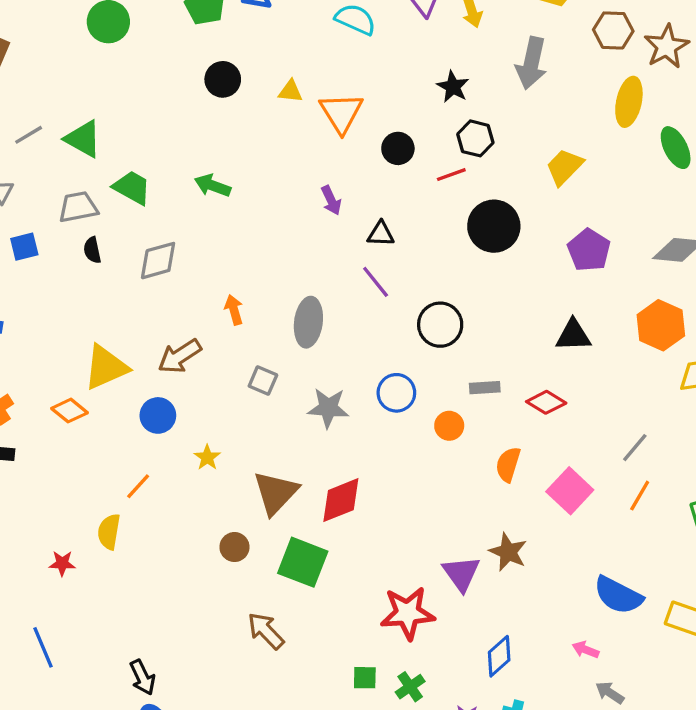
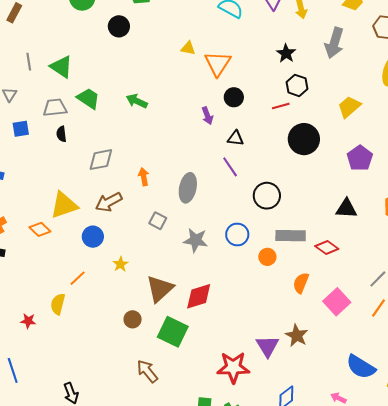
black circle: (223, 79) -> (119, 26), moved
gray line: (29, 135) -> (29, 62), turned -72
black circle: (398, 148) -> (234, 97), moved
gray diamond: (158, 261) -> (101, 160), moved
gray rectangle: (485, 388) -> (291, 236), size x1.6

